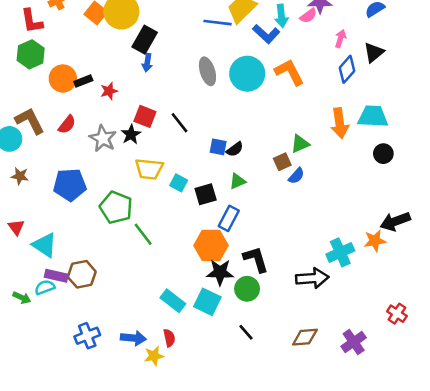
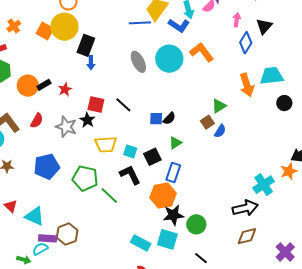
black L-shape: (256, 259) -> (130, 175), moved
brown diamond: (305, 337) -> (247, 236), moved

